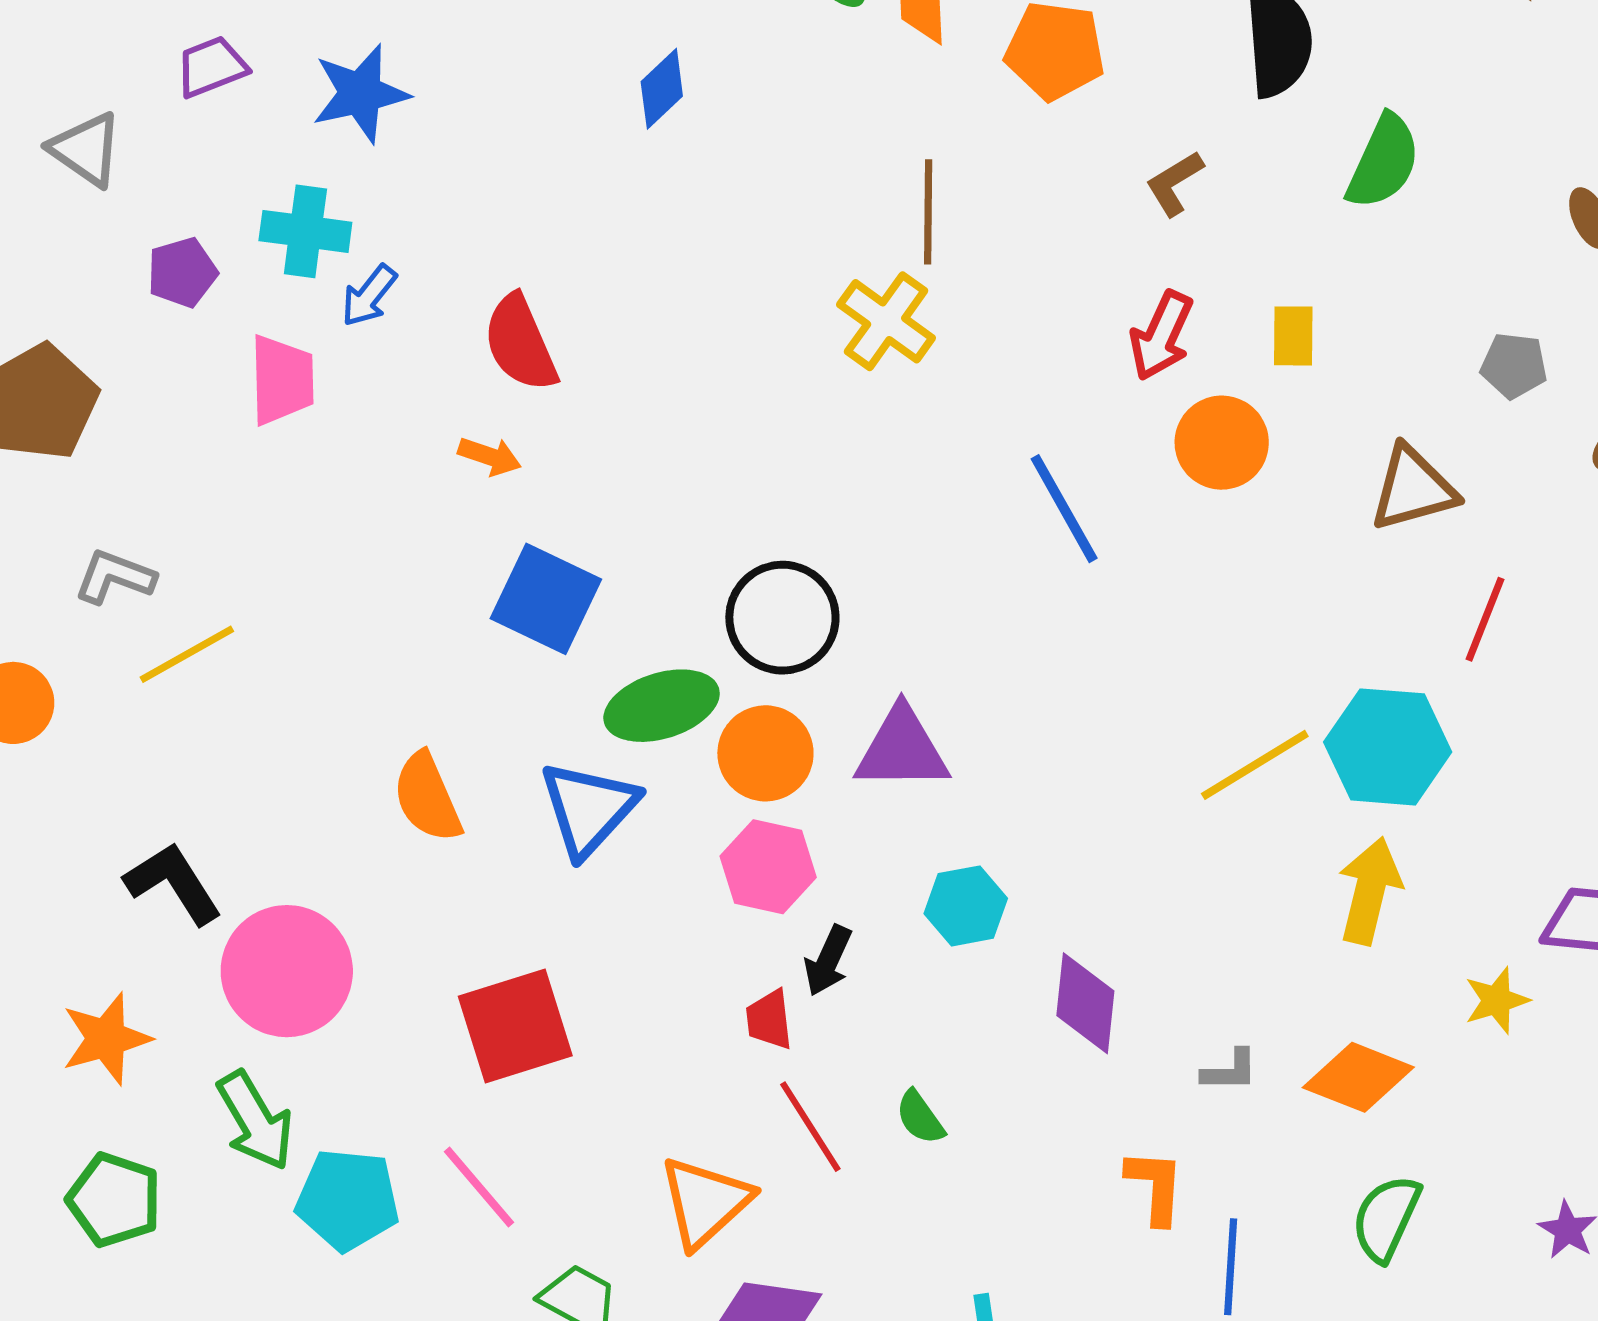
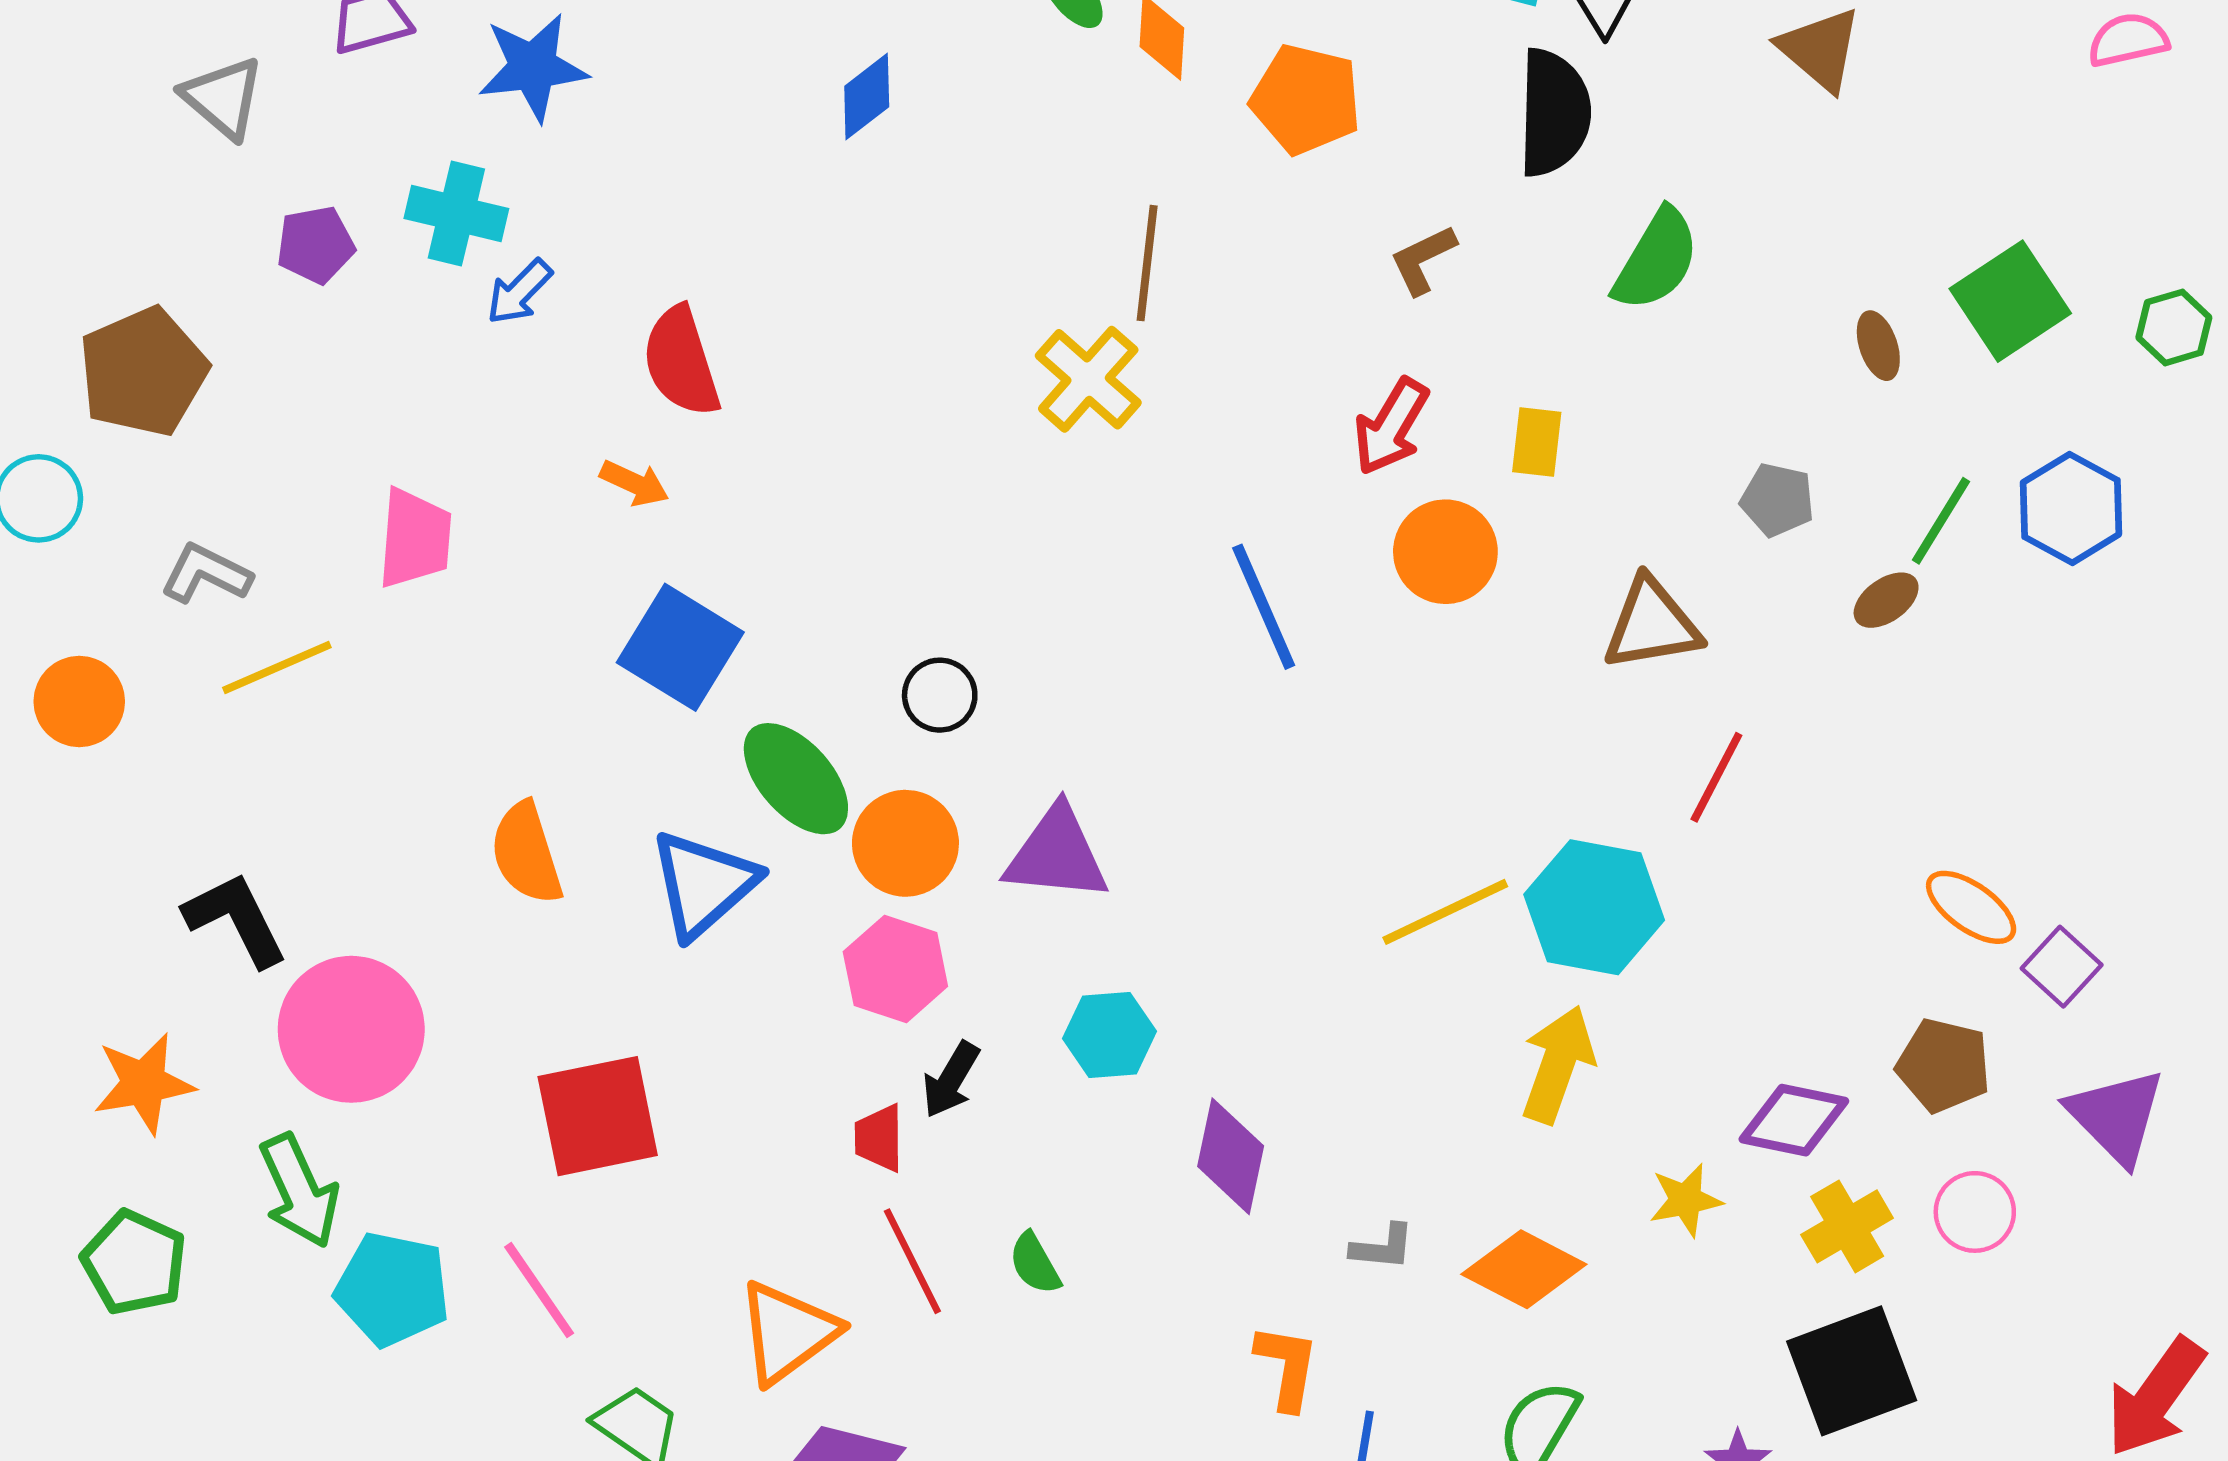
pink trapezoid: (282, 380) -> (415, 538), moved
black circle: (782, 618) -> (940, 695), size x0.6
green ellipse: (662, 706) -> (796, 779), turned 60

